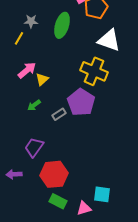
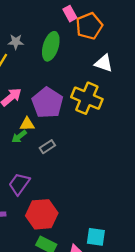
white triangle: (109, 40) -> (104, 63), size x0.7
yellow triangle: (42, 79) -> (27, 124), moved, turned 40
purple pentagon: (81, 102) -> (47, 103), moved

